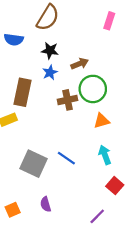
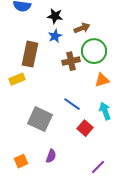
blue line: (66, 158) -> (72, 104), moved
red square: (115, 186) -> (85, 128), moved
purple semicircle: (46, 204) -> (51, 156), turned -144

